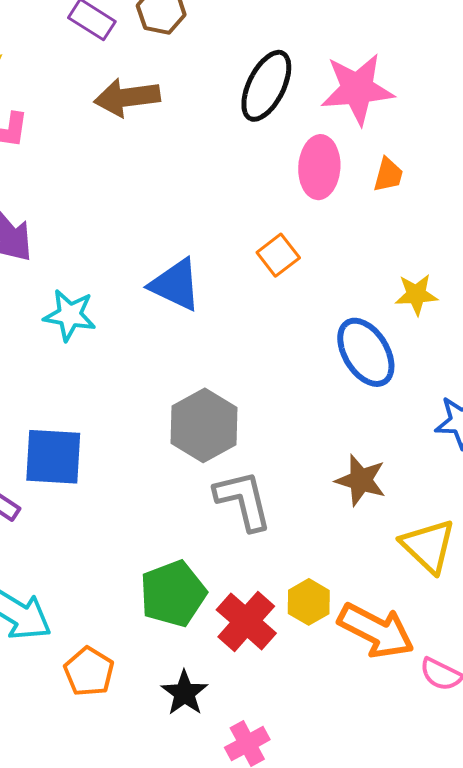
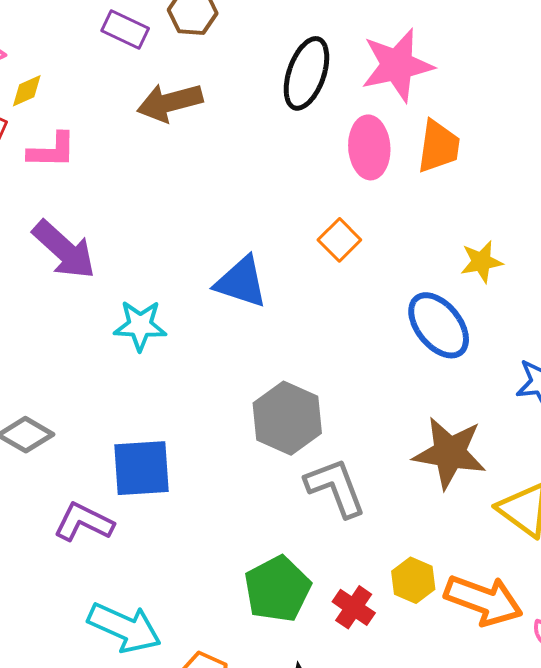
orange trapezoid: (388, 175) -> (439, 146), size x1.5
brown star: (361, 480) -> (450, 453), size x1.4
red cross: (246, 621) -> (354, 607), size x0.7

